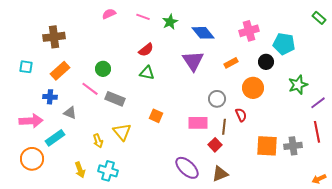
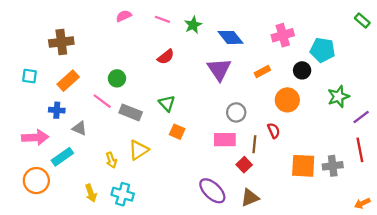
green triangle: (147, 73) -> (167, 103), moved, turned 35
gray circle: (217, 99) -> (236, 112), moved
yellow triangle: (122, 132) -> (139, 150), turned 36

